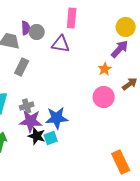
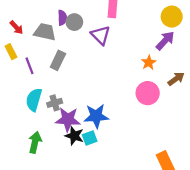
purple triangle: (61, 44) -> (101, 35), turned 36
gray cross: (27, 106) -> (55, 103), moved

